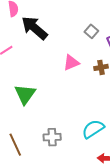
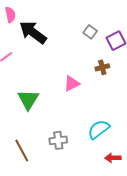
pink triangle: (71, 63) -> (72, 84), moved

